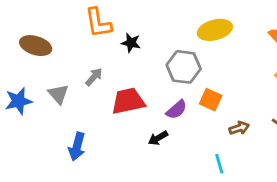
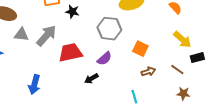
gray arrow: (94, 77) -> (46, 36), size x1.6
gray triangle: (58, 94) -> (21, 35), moved, turned -42
orange square: (211, 100) -> (140, 49), moved

